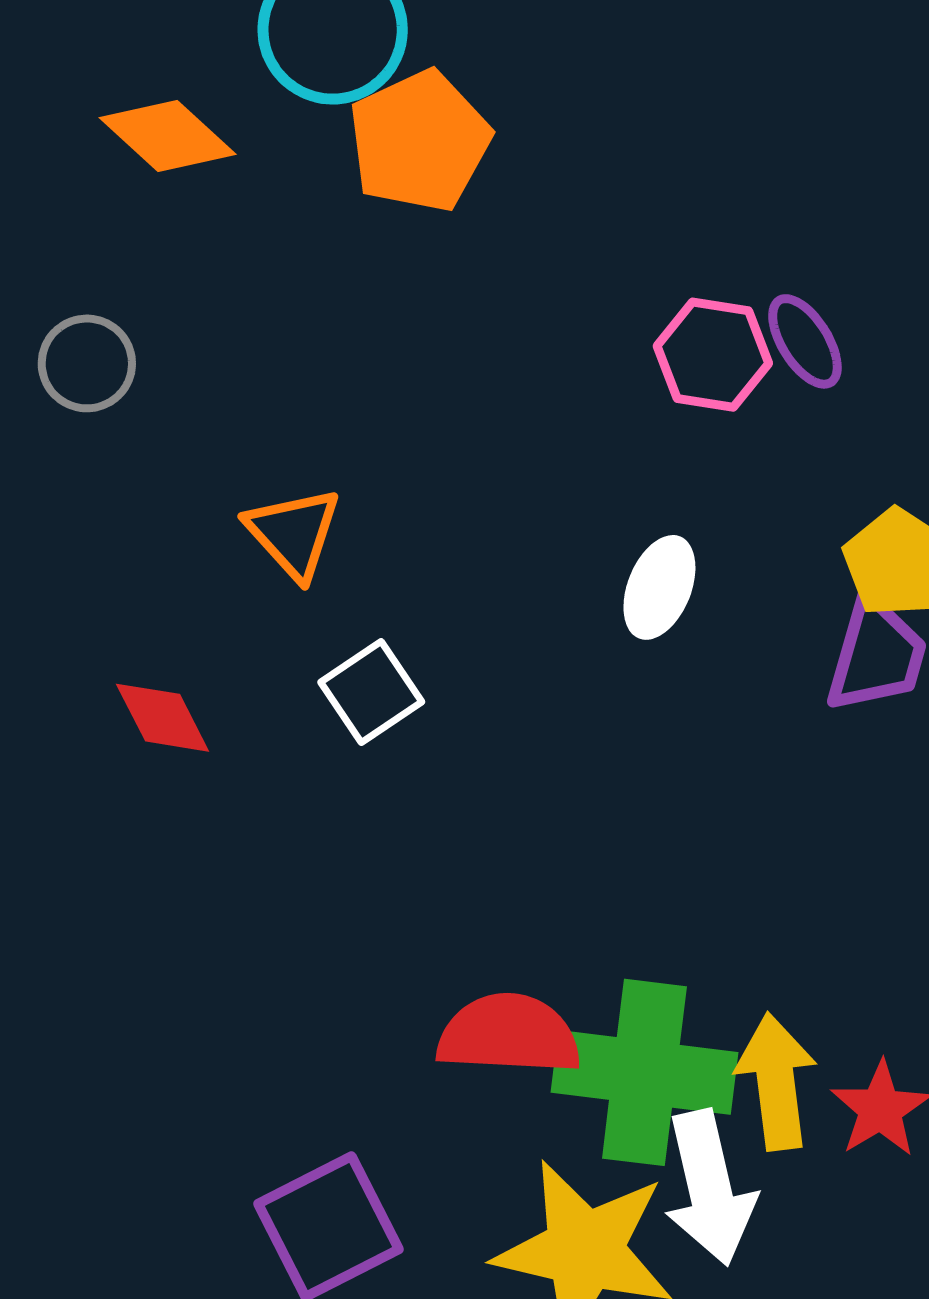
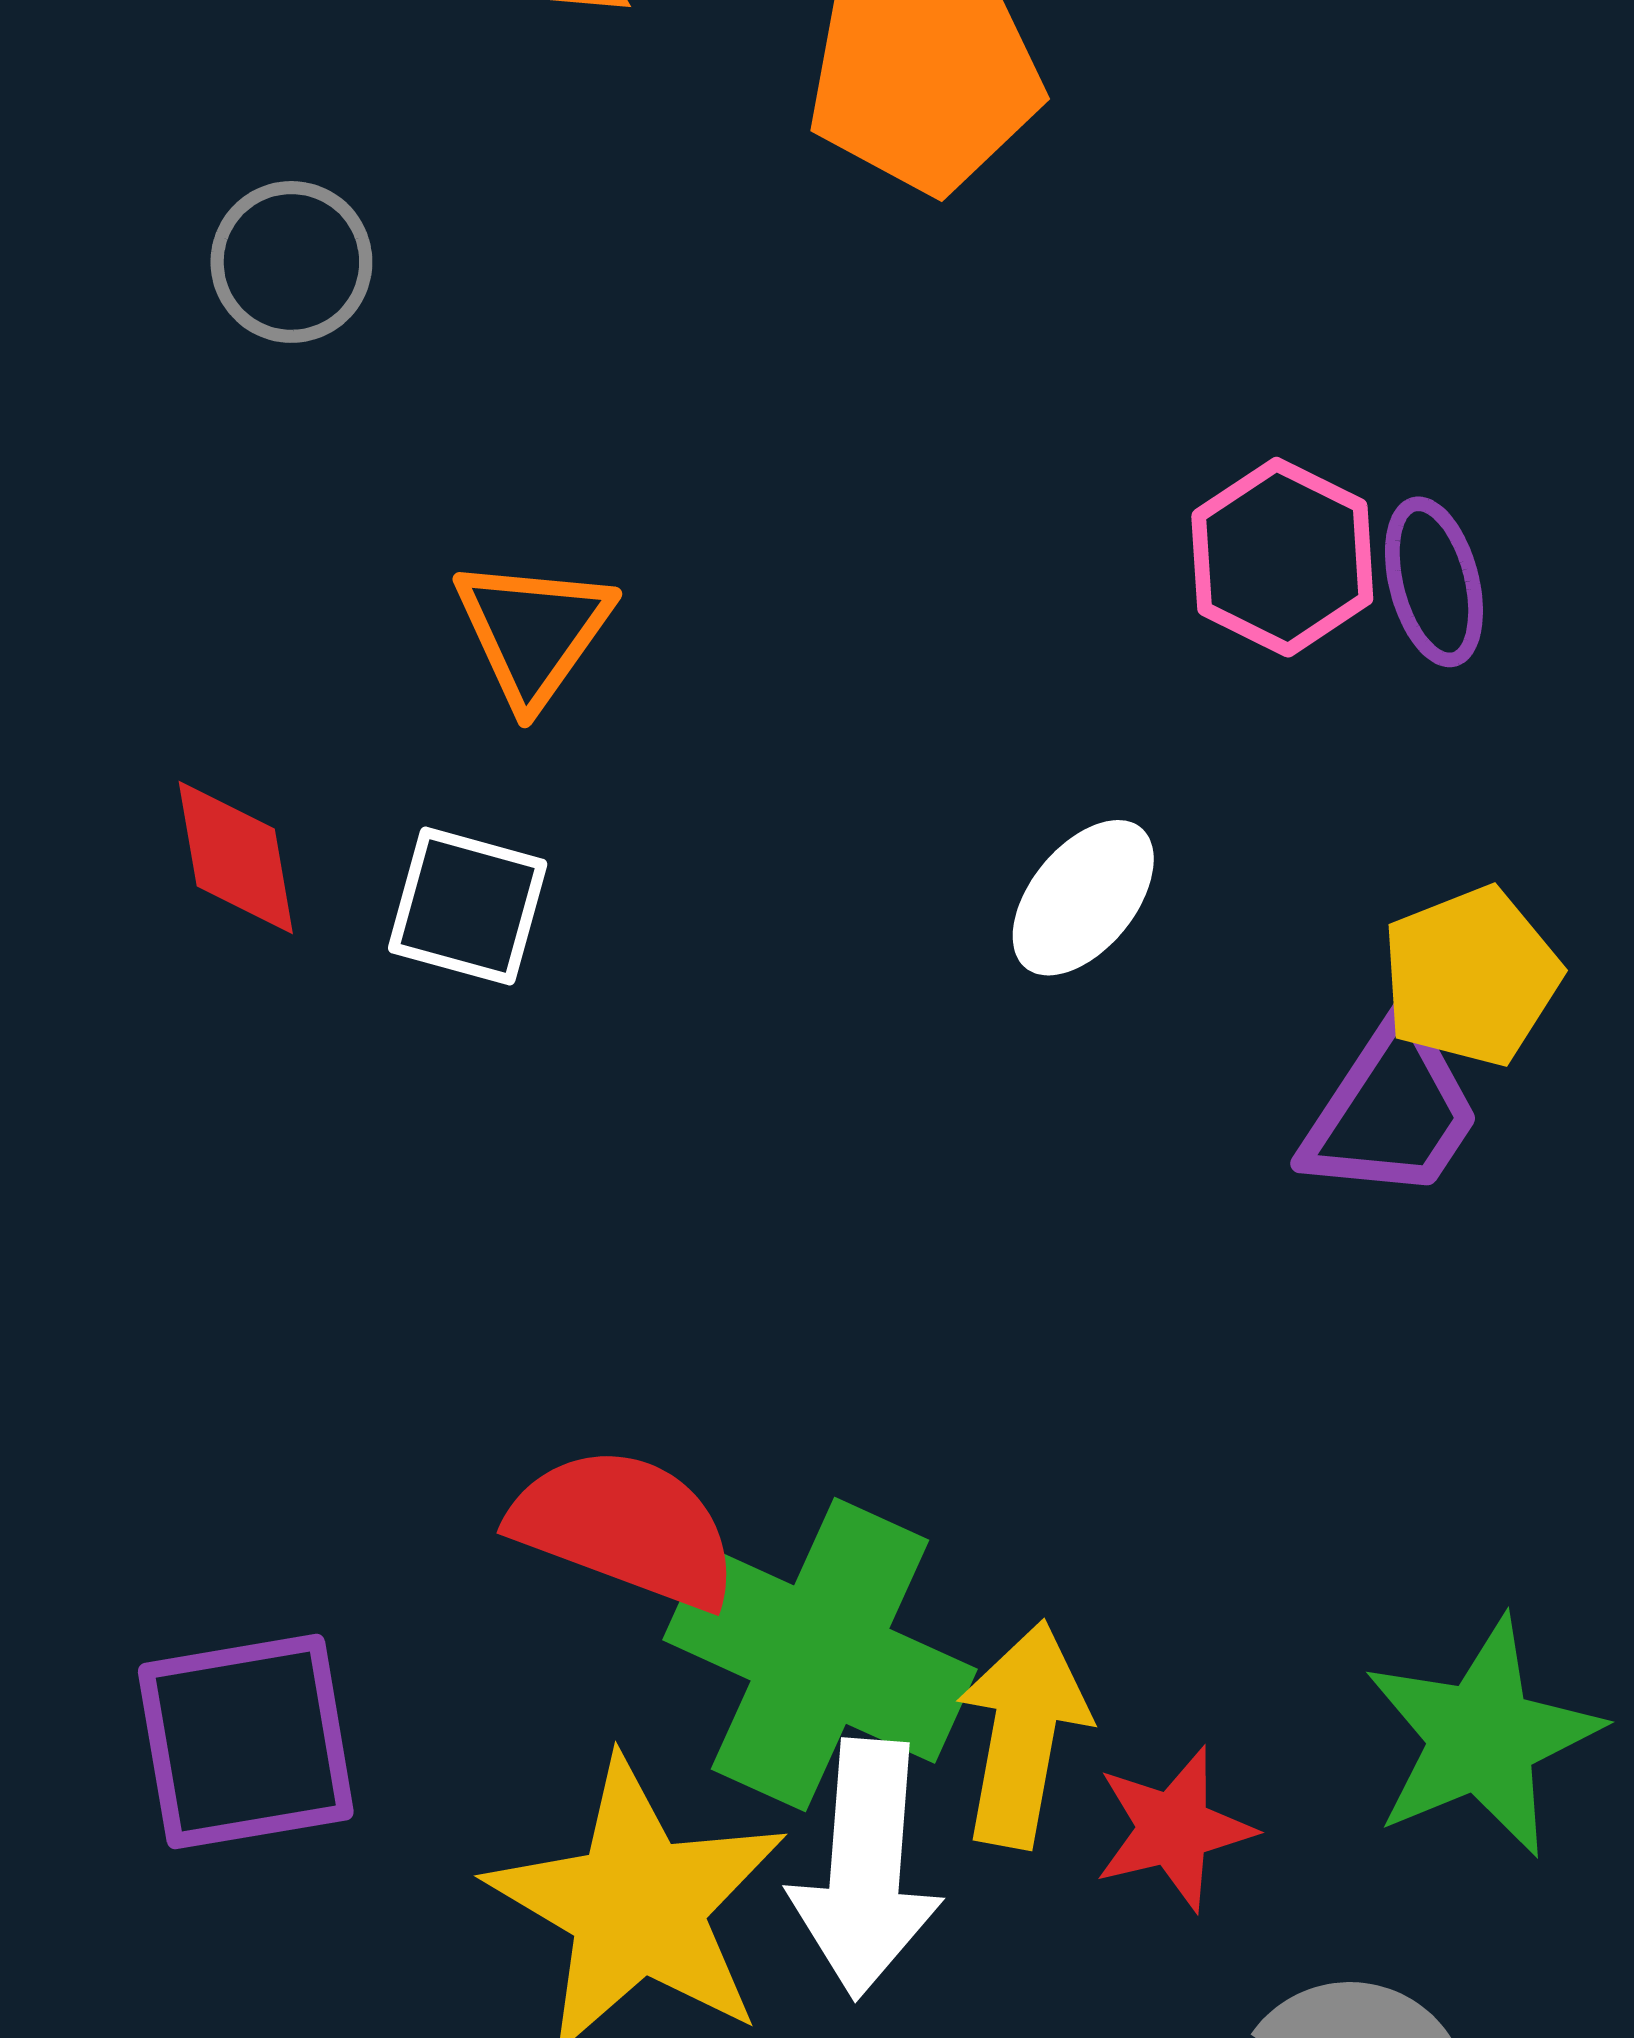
white square: (371, 692) -> (468, 906), moved, turned 32

